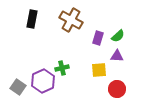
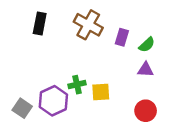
purple rectangle: (98, 38) -> (122, 37), moved
yellow square: (99, 70) -> (101, 92), moved

